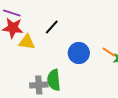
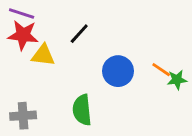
gray cross: (39, 85) -> (23, 116), moved

